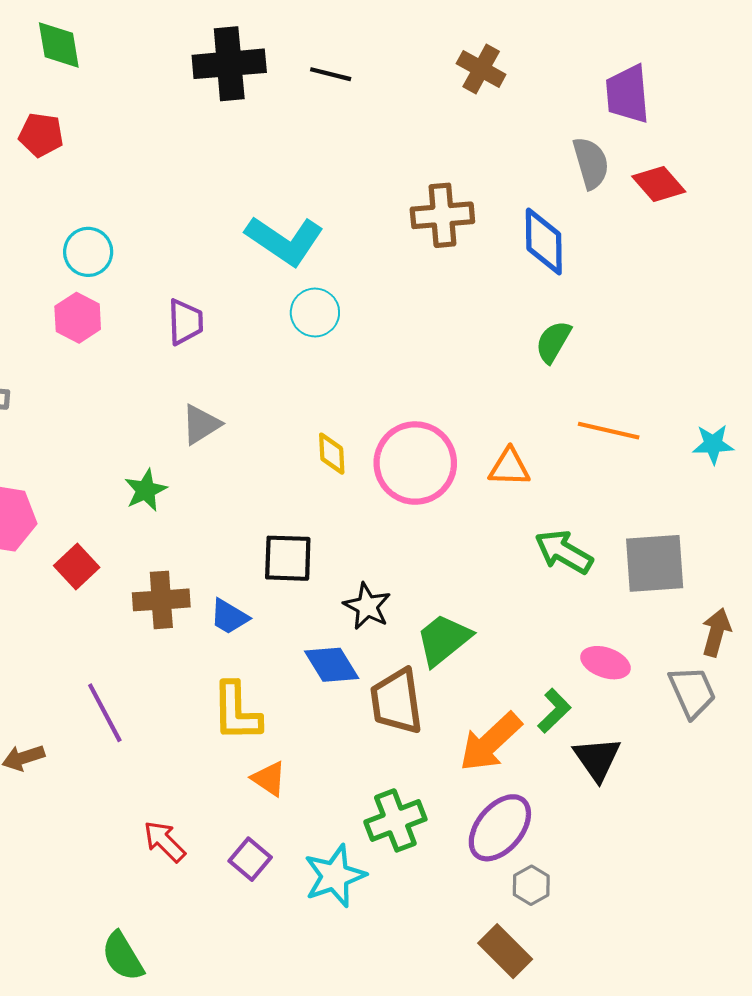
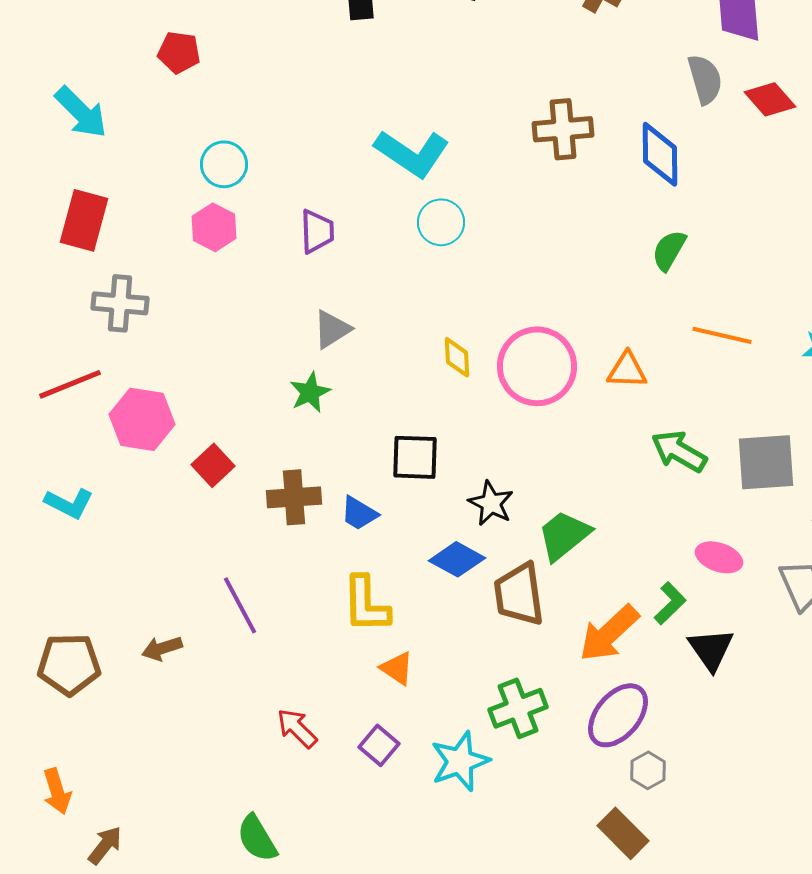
green star: (146, 490) -> (310, 392), moved
blue diamond: (332, 665) -> (457, 559), turned -30

